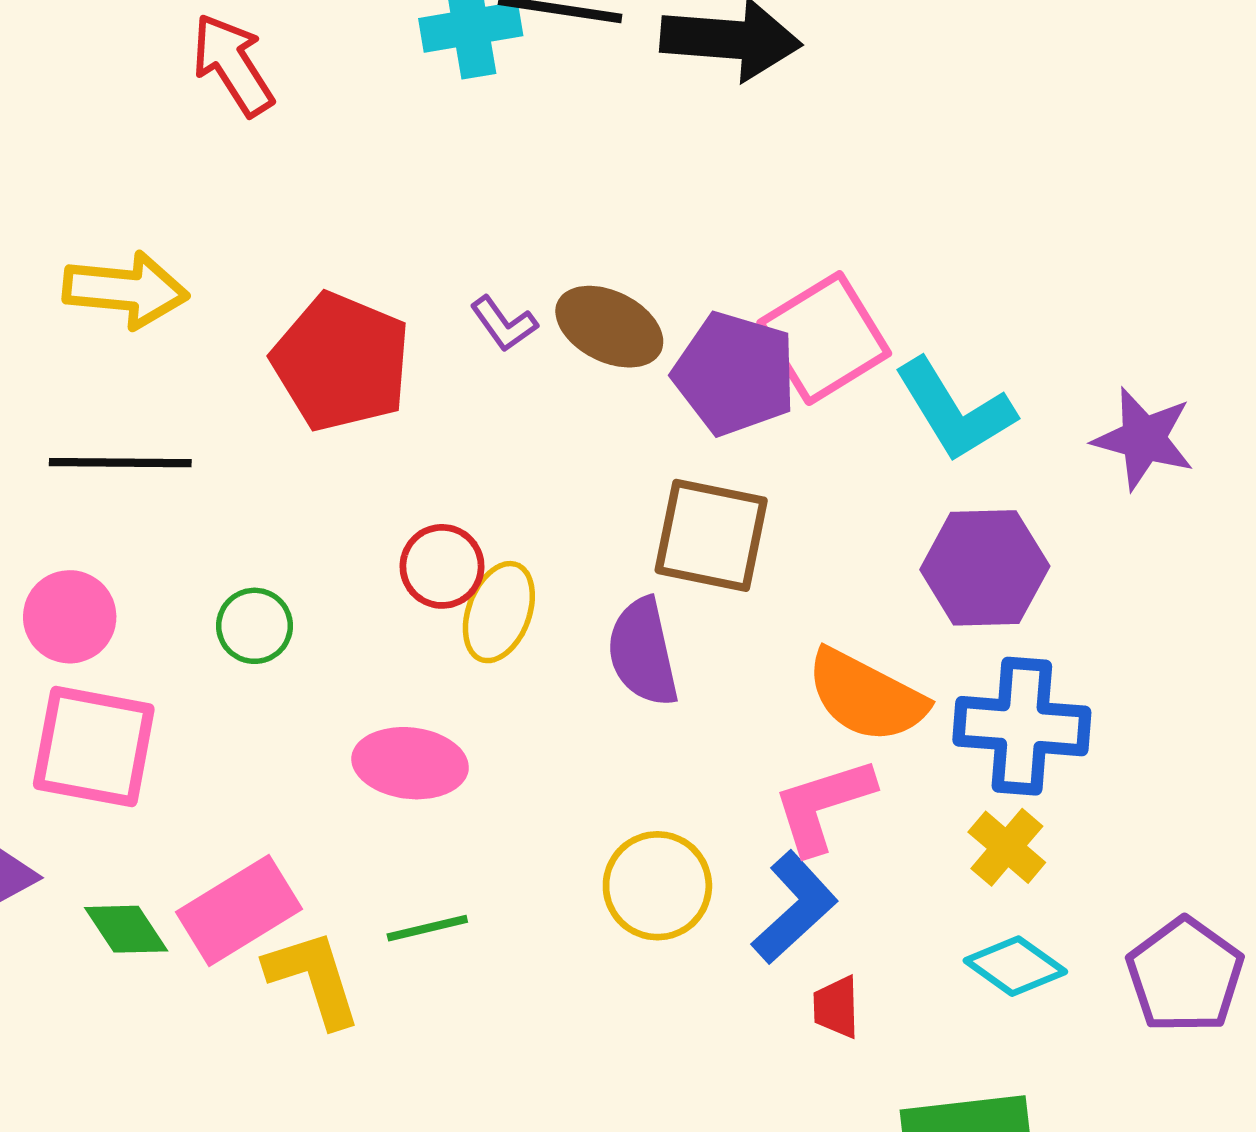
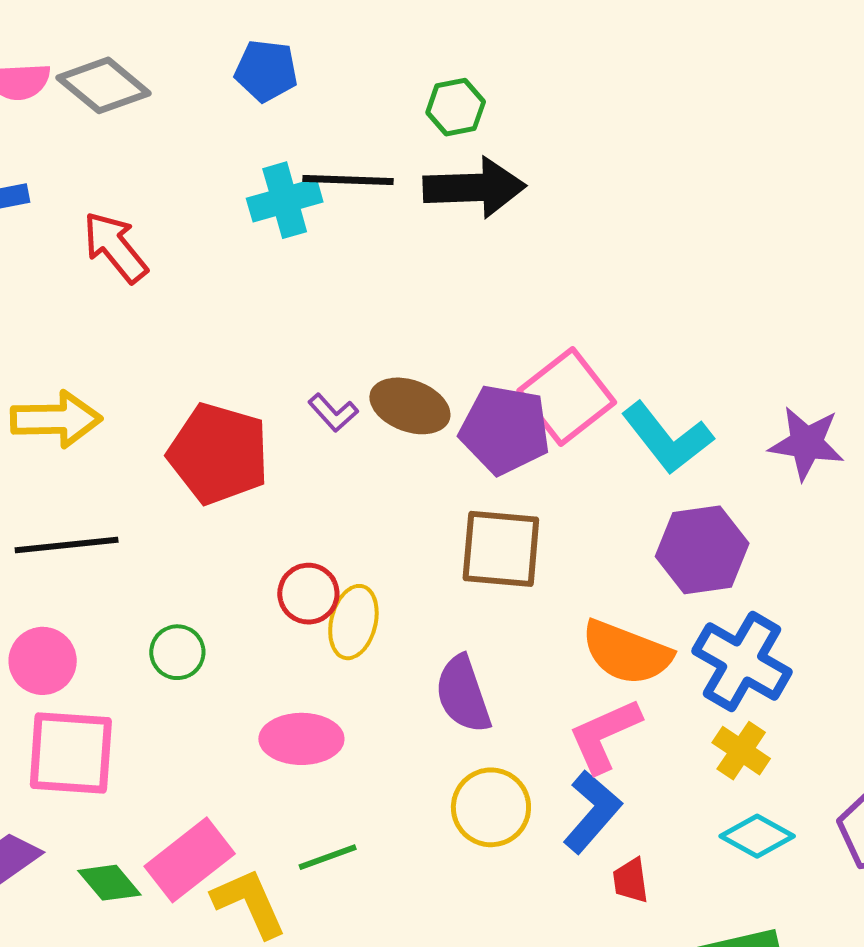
purple semicircle: (643, 652) -> (463, 694), moved
blue cross: (1022, 726) -> (742, 662), turned 32

